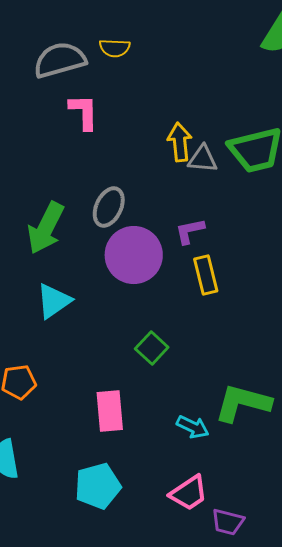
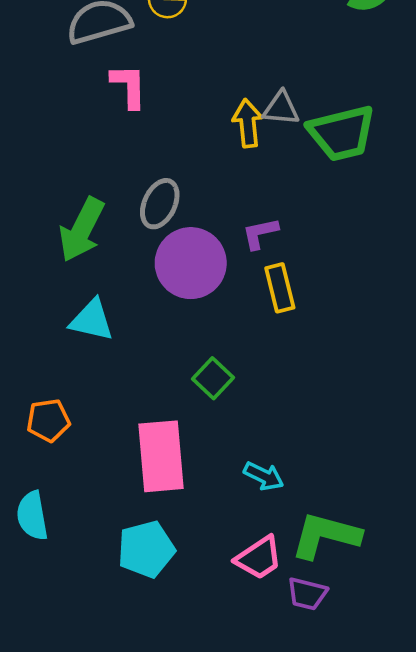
gray triangle: (203, 159) -> (281, 108), moved
cyan triangle: (54, 301) -> (92, 320), turned 48
green L-shape: (243, 403) -> (326, 536), moved
pink rectangle: (110, 411) -> (161, 456), size x1.4

